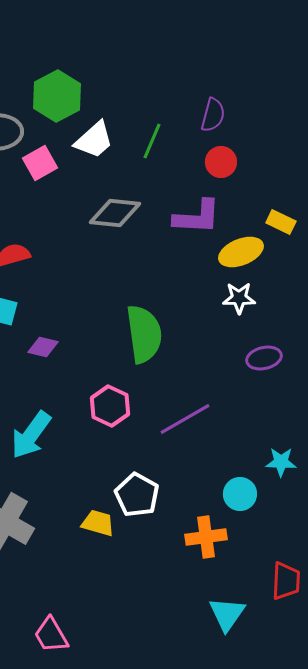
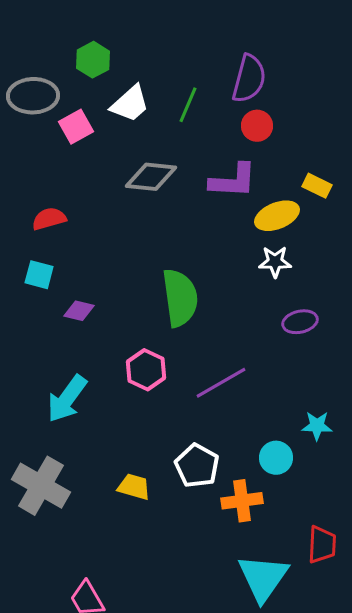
green hexagon: (57, 96) -> (93, 60), size x0.7
purple semicircle: (213, 115) -> (249, 79), size x1.4
white pentagon: (137, 495) -> (197, 466), moved
cyan triangle: (227, 614) -> (263, 578), size x1.4

